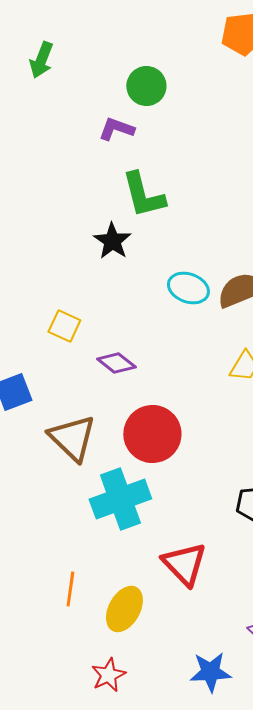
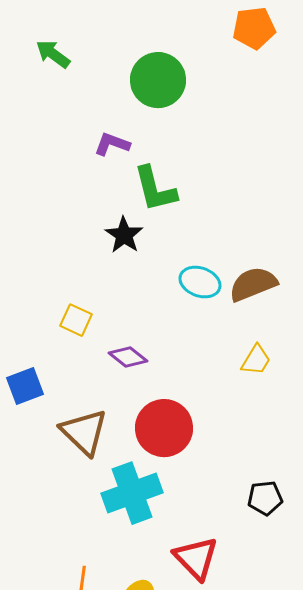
green arrow: (41, 60) -> (53, 54), turned 105
green circle: (146, 86) -> (158, 80), size x1.4
purple L-shape: (116, 129) -> (112, 144), moved

